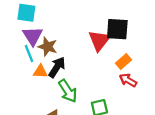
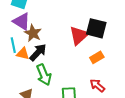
purple triangle: (33, 36) -> (21, 22), turned -36
cyan line: (29, 53) -> (13, 45), moved
red arrow: (128, 80) -> (97, 85), moved

